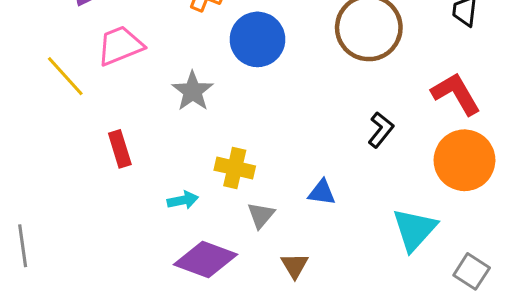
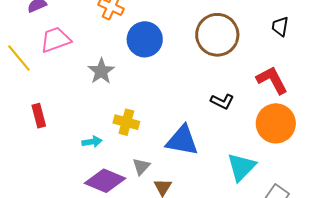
black L-shape: (381, 130) -> (222, 101), turned 75
red rectangle: (120, 149) -> (39, 116), moved
blue triangle: (322, 192) -> (182, 140), size x1.8
gray triangle: (261, 215) -> (141, 166), moved

